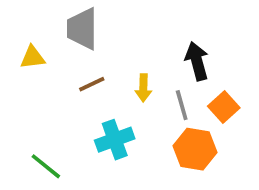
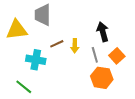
yellow triangle: (33, 57) -> (17, 30), size x1.6
brown line: (92, 84) -> (57, 44), moved
cyan cross: (115, 140) -> (36, 60), moved, turned 30

